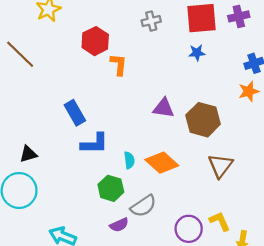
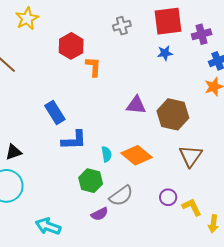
purple cross: (239, 16) -> (202, 34), moved
purple circle: (189, 229) -> (168, 197), moved, size x0.7

